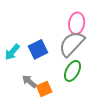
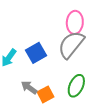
green ellipse: (72, 71) -> (76, 86), moved

